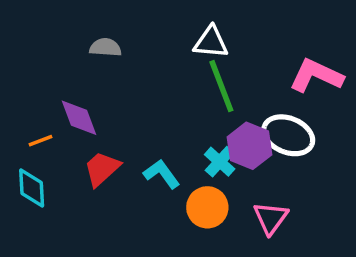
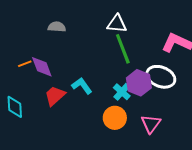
orange line: (40, 141) -> (25, 64), moved
cyan L-shape: (162, 174) -> (82, 86), moved

